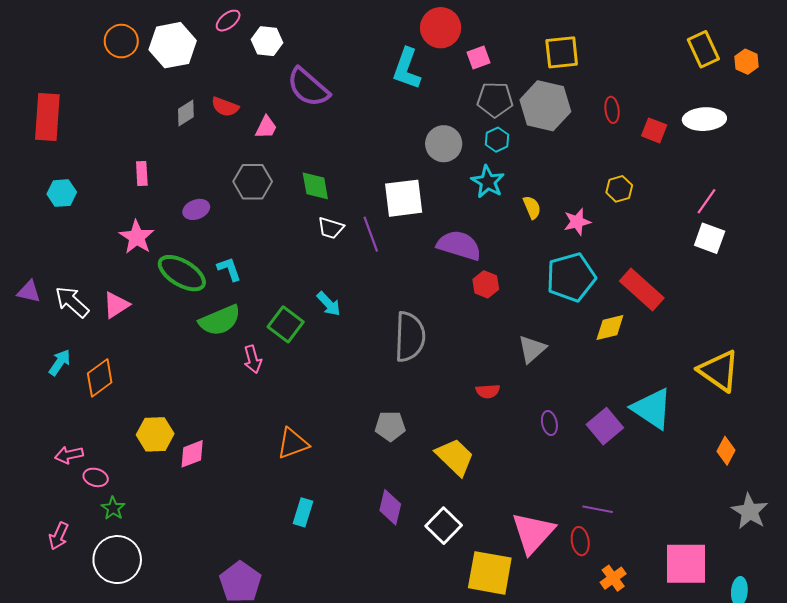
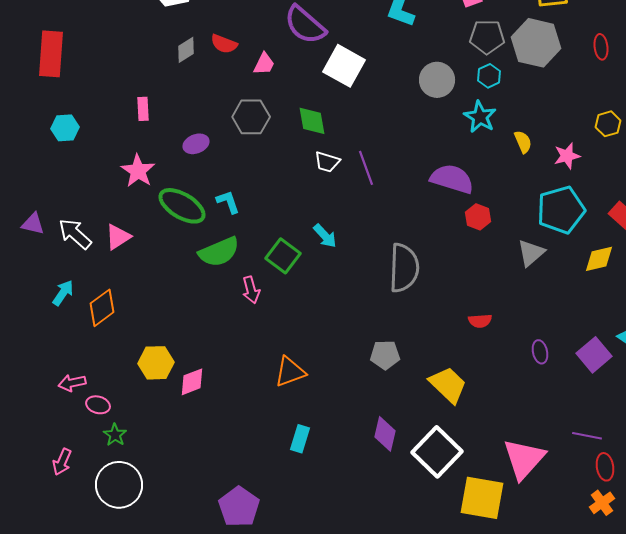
white square: (404, 198) -> (344, 66), moved, turned 36
gray triangle: (532, 349) -> (531, 253), moved
white square: (444, 526) -> (437, 452), size x1.4
red ellipse: (580, 541) -> (605, 467), moved

